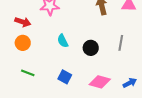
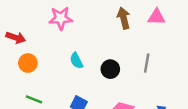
red arrow: (23, 22) -> (16, 38), moved

